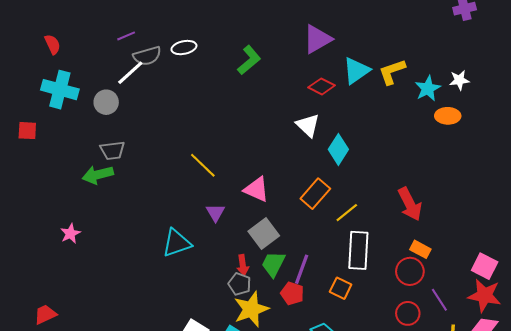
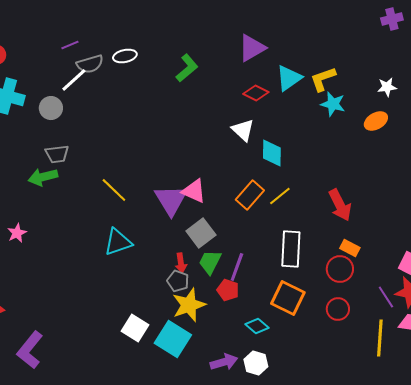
cyan star: (428, 89) -> (333, 104), moved, turned -30
orange ellipse: (448, 116) -> (376, 121), turned -30
cyan diamond: (338, 149) -> (272, 153), turned -32
yellow line: (203, 165) -> (114, 190), moved
purple triangle: (215, 213) -> (171, 200), moved, size x1.8
yellow line: (347, 213) -> (280, 196), moved
orange square: (341, 288) -> (288, 298), moved, size x1.6
purple line: (439, 300) -> (386, 297), moved

